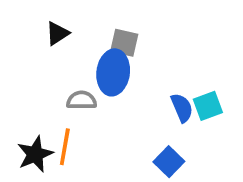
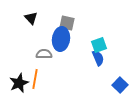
black triangle: (57, 33) -> (31, 18), turned -40
cyan square: (208, 106) -> (99, 45), moved
blue square: (169, 162) -> (120, 85), moved

